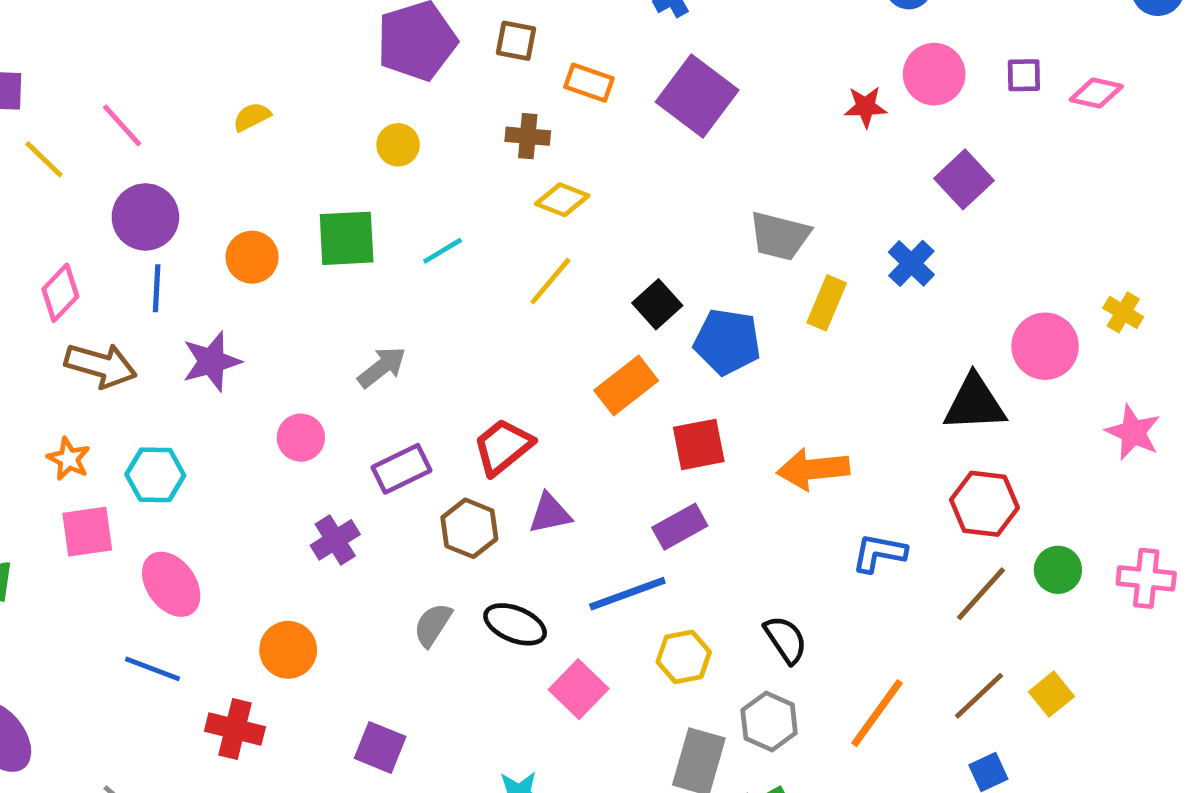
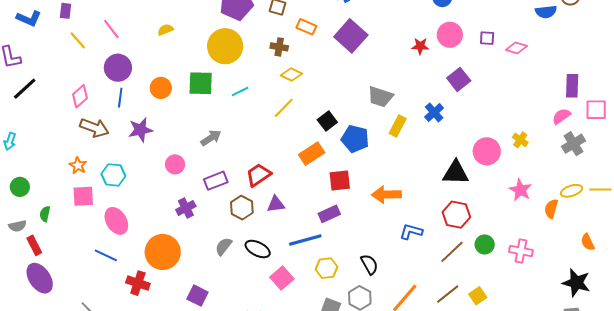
yellow circle: (398, 145) -> (225, 46), size x2.0
orange circle: (288, 650) -> (163, 252), size x1.5

